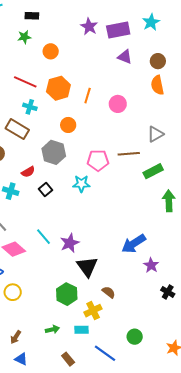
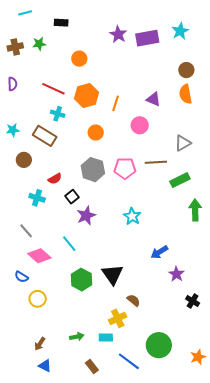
green star: (24, 37) -> (39, 44), moved
purple triangle: (125, 57) -> (154, 99), moved
pink circle: (118, 104) -> (140, 125), moved
gray hexagon: (54, 152) -> (93, 170), moved
cyan star: (81, 184) -> (132, 216), moved, turned 30
purple star: (70, 243) -> (86, 216), moved
blue arrow: (134, 244) -> (159, 252), size x0.7
green hexagon: (67, 294) -> (81, 280), moved
green circle: (135, 337) -> (159, 345), size x1.6

